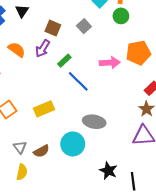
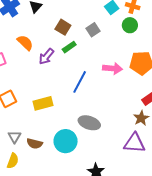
purple arrow: (43, 48) -> (46, 56), moved
green rectangle: (64, 61) -> (69, 47), moved
blue line: (78, 81) -> (80, 82), turned 65
brown semicircle: (41, 151) -> (35, 144), turned 35

